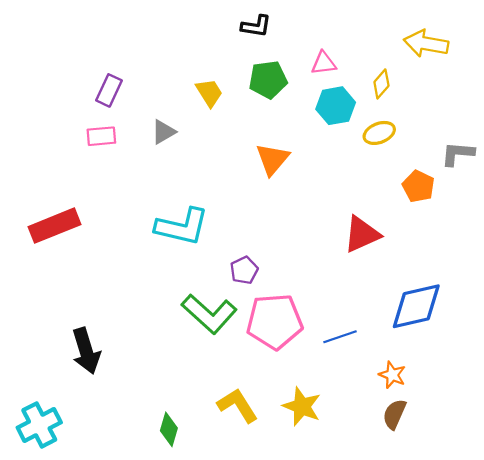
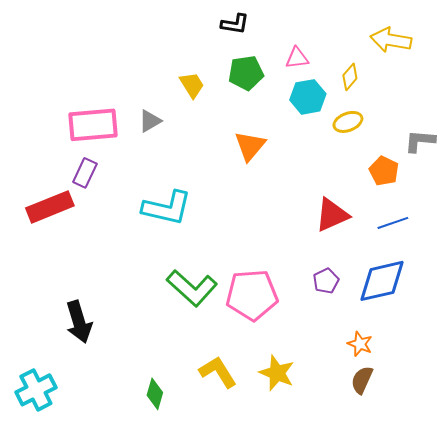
purple rectangle: (109, 90) -> (85, 173), moved
pink rectangle: (101, 136) -> (93, 125), size x1.8
purple pentagon: (244, 270) -> (326, 281), moved
blue line: (340, 337) -> (393, 223), moved

